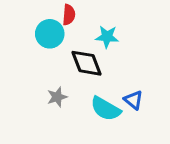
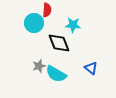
cyan semicircle: (106, 109) -> (56, 74), moved

